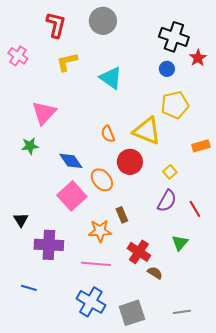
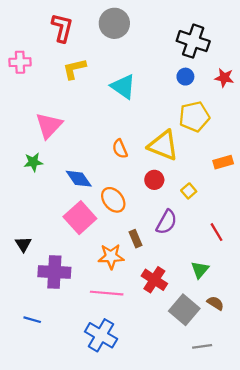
pink cross: (18, 56) -> (20, 62), turned -36
red star: (198, 58) -> (224, 78), moved, turned -30
red circle: (130, 162) -> (154, 180), moved, size x0.7
purple semicircle: (167, 201) -> (167, 222), moved
brown semicircle: (155, 273) -> (215, 303), moved
gray square: (132, 313) -> (184, 310), moved, turned -32

